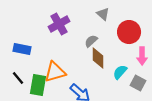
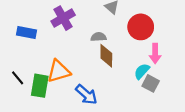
gray semicircle: (91, 41) -> (99, 37), turned 40
blue rectangle: (22, 49) -> (26, 32), moved
cyan semicircle: (120, 72) -> (142, 71), moved

